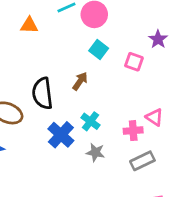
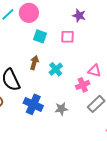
cyan cross: (90, 121) -> (56, 69), moved, turned 32

